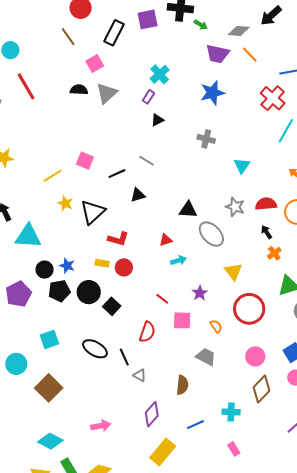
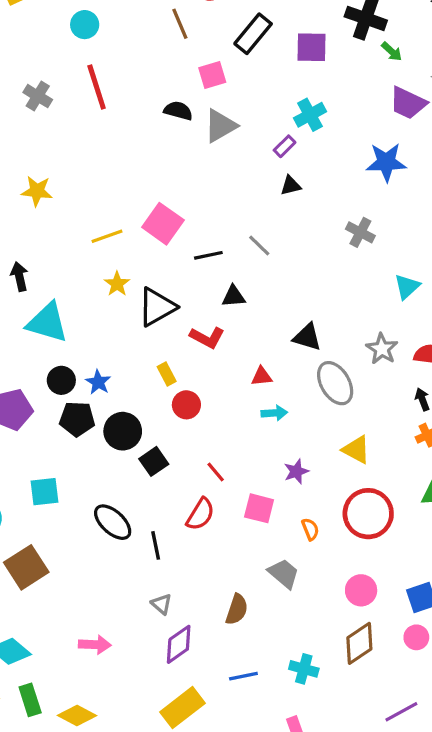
purple square: (148, 19) -> (311, 47), moved
pink square: (85, 161) -> (163, 224), size x1.4
red L-shape: (118, 239) -> (207, 337), moved
yellow rectangle: (102, 263) -> (167, 374), moved, turned 40
yellow triangle: (233, 272) -> (356, 450), turned -36
red line: (162, 299) -> (216, 472), moved
gray triangle: (140, 375) -> (161, 604), moved

